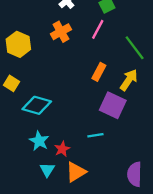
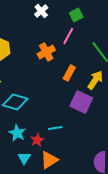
orange cross: (61, 32) -> (46, 52), moved
cyan line: (95, 135) -> (55, 128), moved

